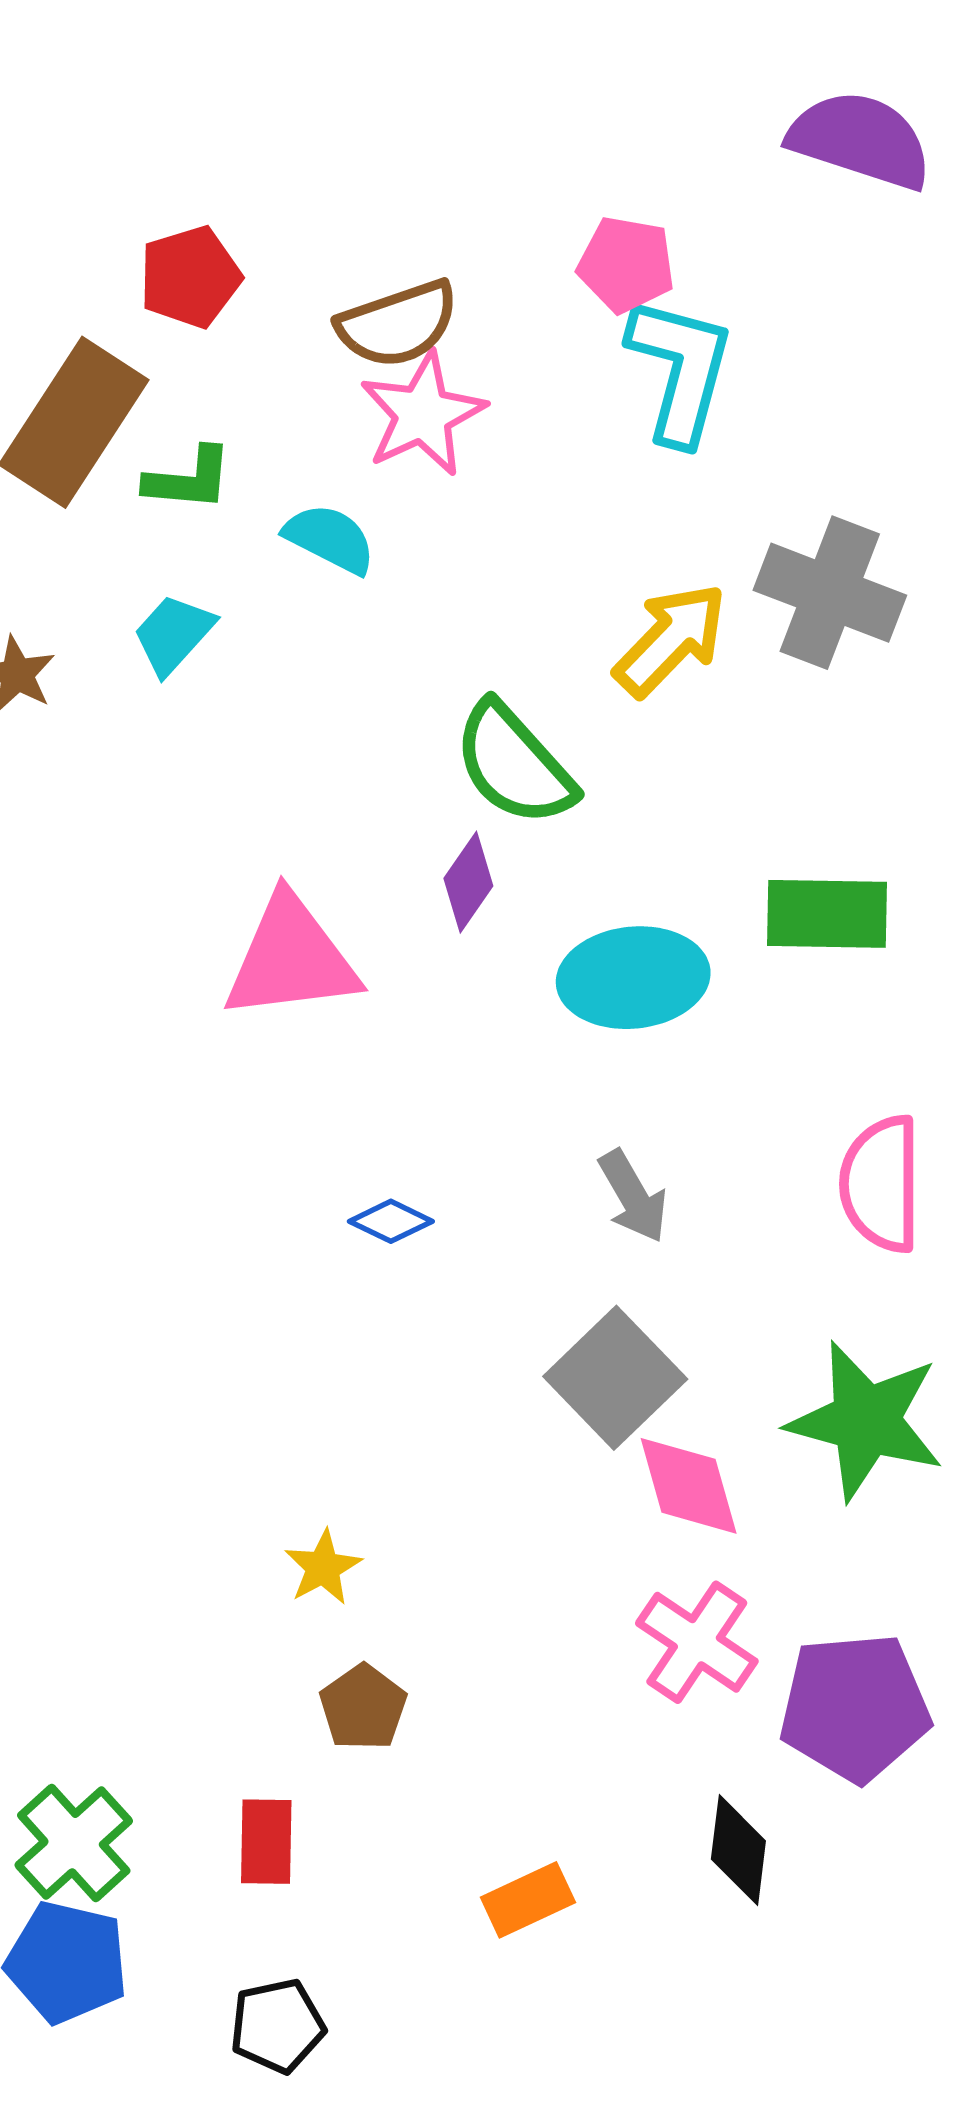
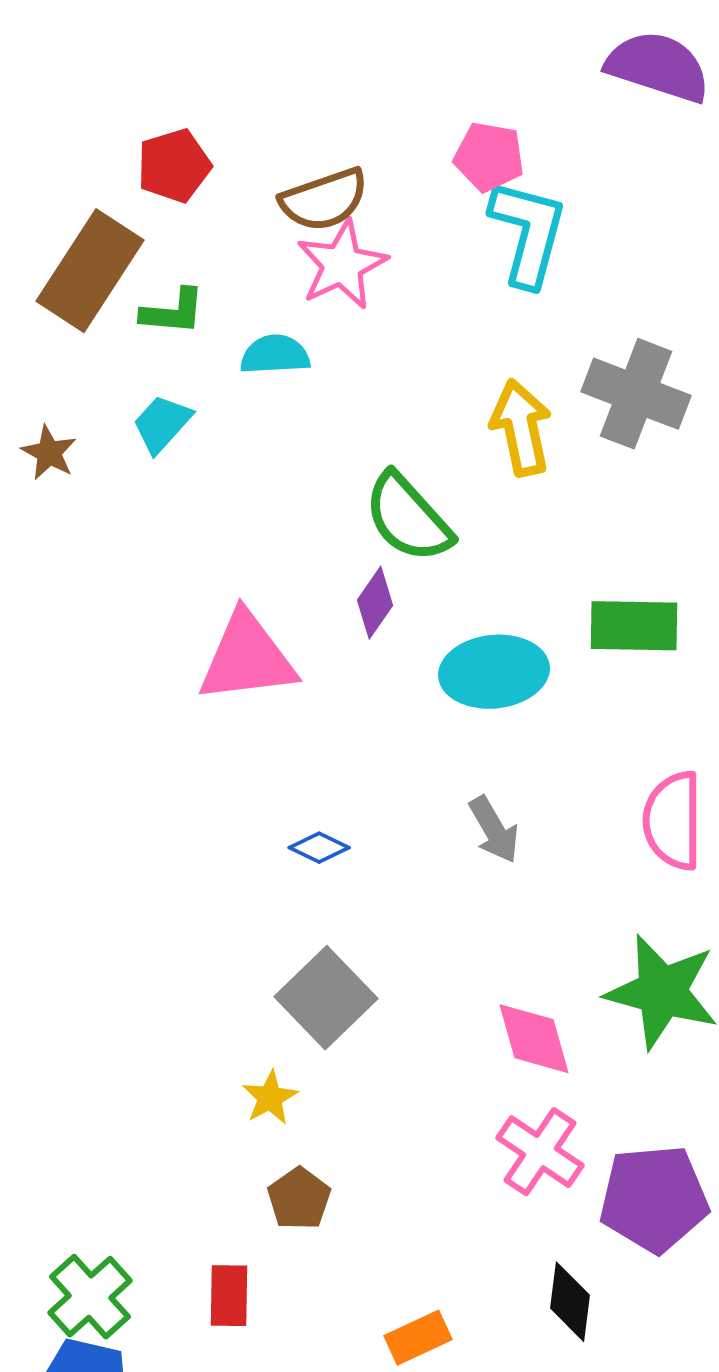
cyan semicircle: (330, 539) -> (275, 355), turned -30
yellow arrow: (671, 640) -> (521, 428), turned -56
gray square: (615, 1378) -> (326, 998), moved

